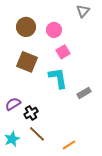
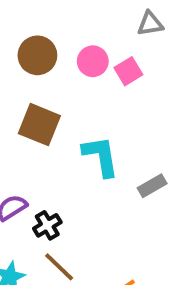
gray triangle: (83, 11) -> (150, 24), turned 40
pink square: (63, 52) -> (128, 71), moved

